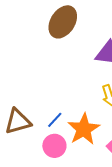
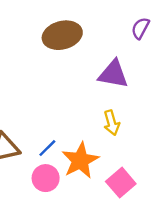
brown ellipse: (63, 22) -> (62, 35), turned 40

